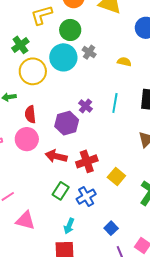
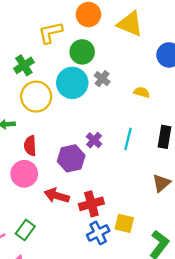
yellow square: (116, 177) -> (124, 223), turned -30
green rectangle: (61, 191) -> (25, 230), moved
blue cross: (86, 197) -> (98, 233), moved

